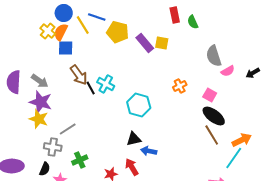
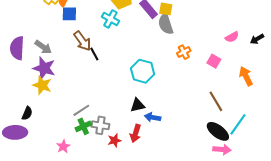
gray semicircle: (214, 56) -> (166, 24), moved
cyan cross: (106, 84) -> (110, 19), moved
black ellipse: (214, 116) -> (218, 131), moved
gray line: (68, 129) -> (81, 110), moved
orange arrow: (242, 140) -> (246, 76), moved, turned -90
gray cross: (53, 147) -> (100, 125), moved
red arrow: (132, 167) -> (136, 133), turned -132
black semicircle: (45, 169) -> (27, 113), moved

